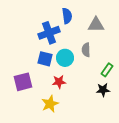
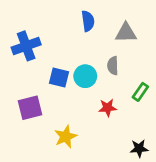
blue cross: (49, 33) -> (26, 46), moved
red star: (59, 82) -> (108, 108), moved
black star: (103, 90) -> (139, 148), moved

